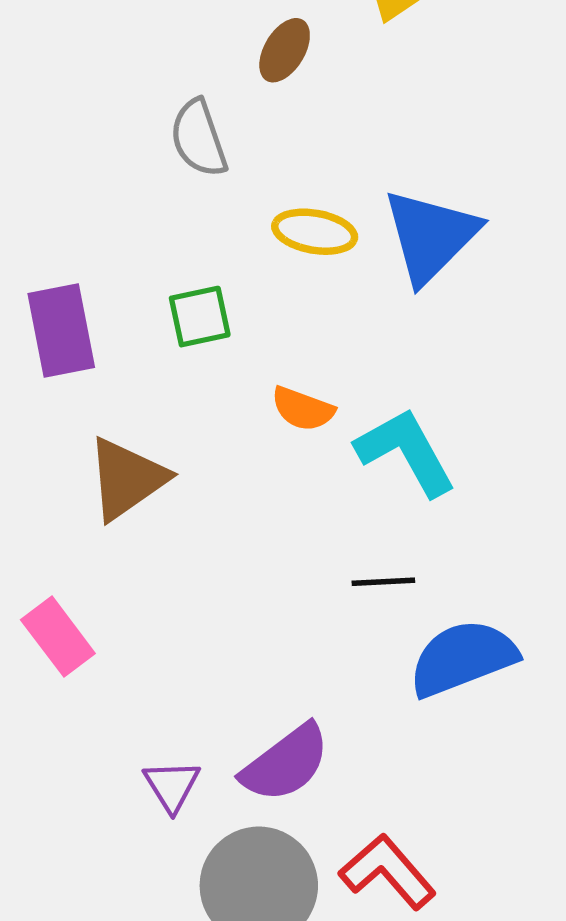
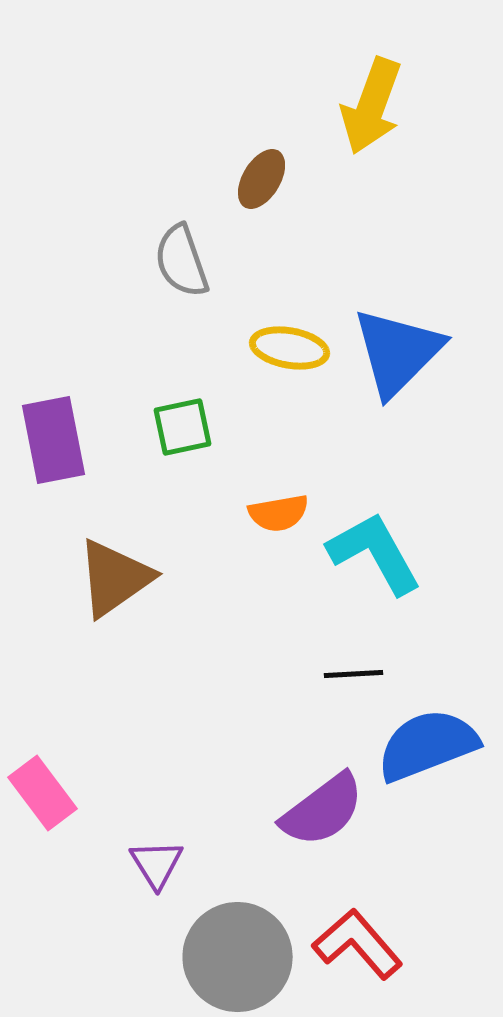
orange semicircle: (303, 409) -> (279, 513), turned -30
pink rectangle: (58, 637) -> (43, 793), moved
purple semicircle: (286, 763) -> (323, 810), moved

